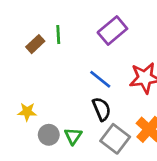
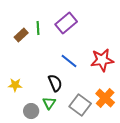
purple rectangle: (112, 31) -> (66, 23), moved
black semicircle: (102, 109) -> (55, 83), moved
gray circle: (49, 135) -> (31, 111), moved

